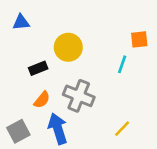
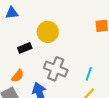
cyan line: (122, 64) -> (89, 74), moved
orange semicircle: (42, 100) -> (18, 76), moved

